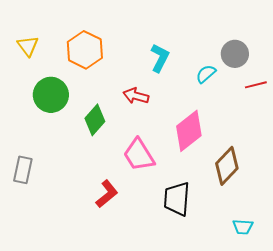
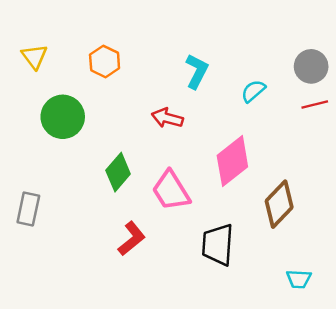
orange hexagon: (85, 50) -> (105, 61), size x0.7
gray circle: (235, 54) -> (311, 66), moved
green diamond: (95, 120) -> (118, 172), moved

